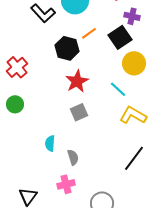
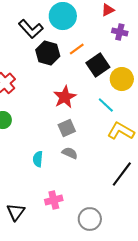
black square: (120, 37) -> (98, 65), moved
black hexagon: (67, 48) -> (48, 53), moved
gray semicircle: (73, 157) -> (70, 153), moved, turned -49

